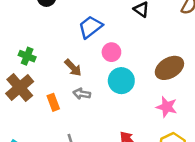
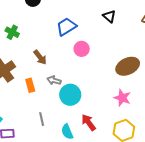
green cross: (27, 56) -> (12, 32), moved
brown arrow: (73, 68) -> (40, 57), moved
cyan circle: (121, 81) -> (70, 95), moved

